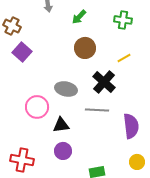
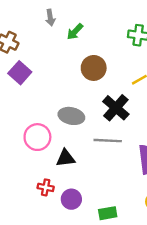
green arrow: (79, 17) -> (75, 32), moved
purple circle: (63, 151) -> (71, 199), moved
red cross: (22, 160) -> (46, 187), moved, size x0.6

